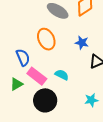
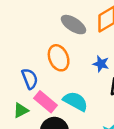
cyan semicircle: (62, 75) -> (75, 101), size x1.5

